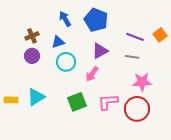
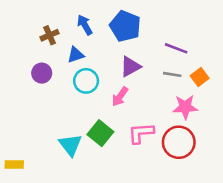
orange square: (160, 35) -> (200, 77), moved
brown cross: (32, 36) -> (50, 35), moved
cyan triangle: (36, 97) -> (70, 145), moved, turned -36
yellow rectangle: (11, 100) -> (14, 164), moved
green square: (77, 102) -> (100, 133), turned -30

